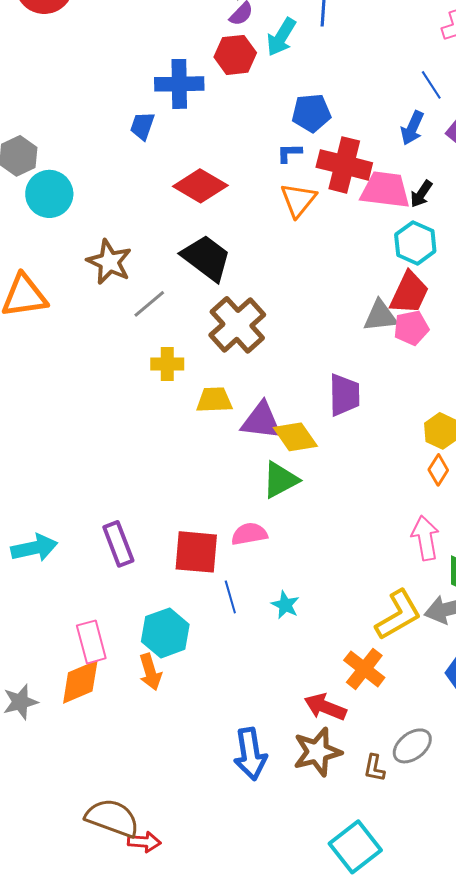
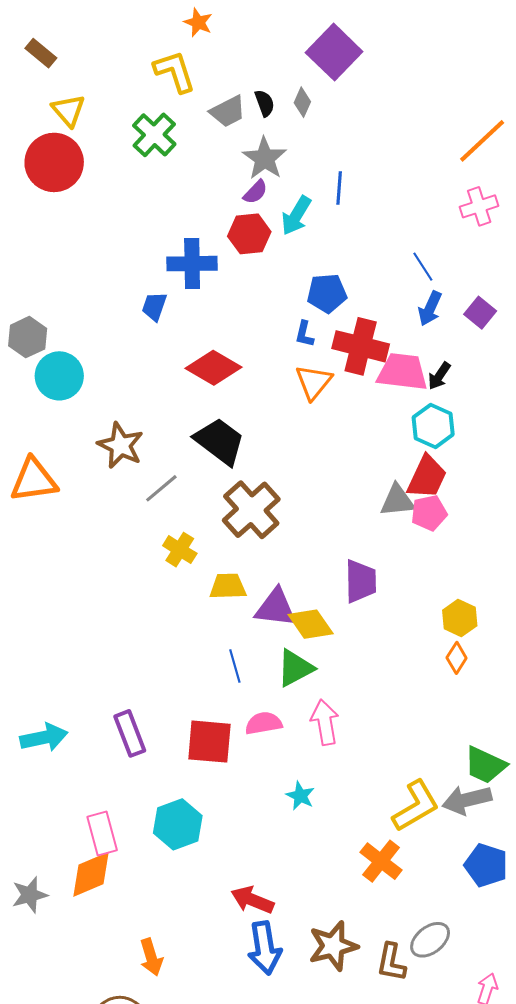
blue line: (431, 85) -> (423, 267), moved
blue L-shape: (289, 153) -> (304, 334), turned -76
yellow cross: (167, 364) -> (180, 550), turned 32
pink arrow: (425, 538) -> (325, 722), moved
blue line: (230, 597) -> (235, 666), moved
orange arrow: (150, 672) -> (151, 957), moved
red arrow: (325, 707) -> (252, 900), moved
brown L-shape: (374, 768) -> (391, 962), size x1.4

